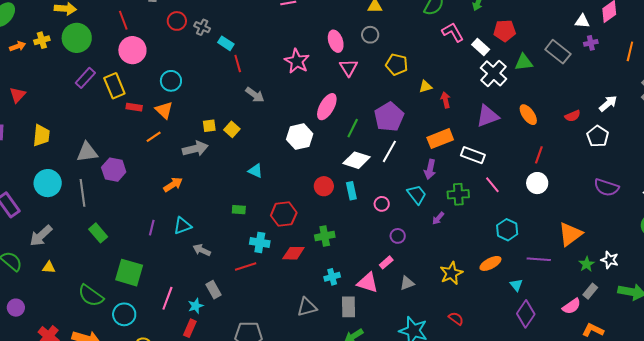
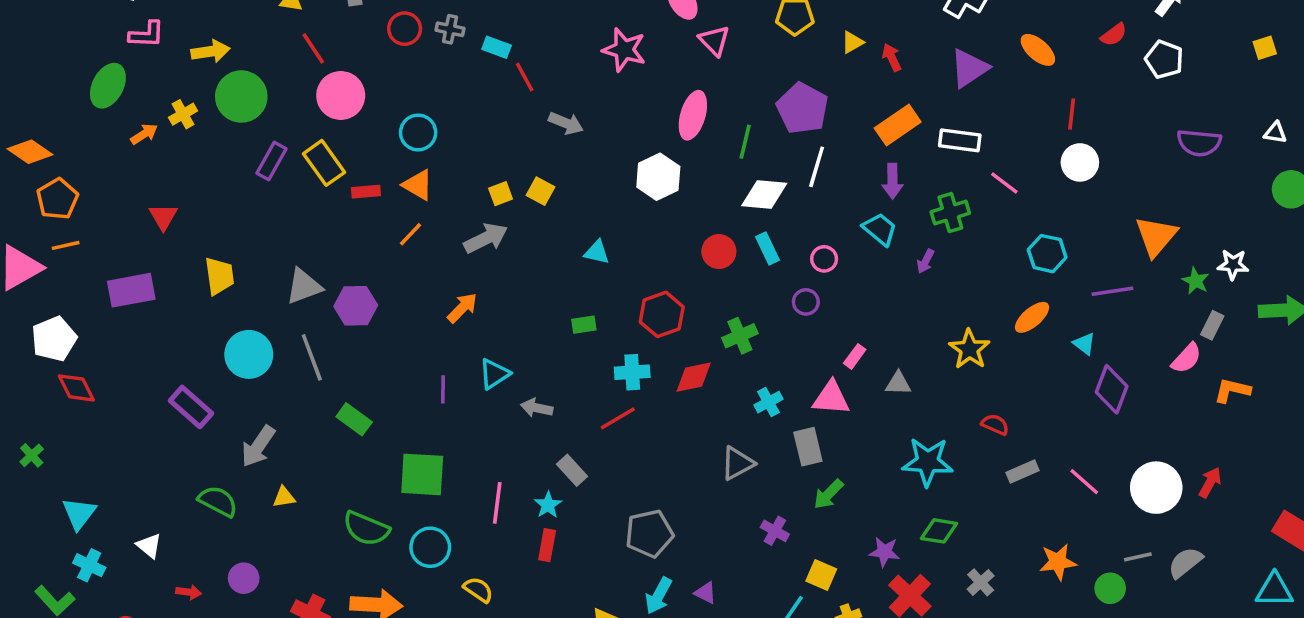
purple circle: (398, 236) -> (806, 302), moved
gray triangle: (407, 283) -> (898, 383), turned 35

